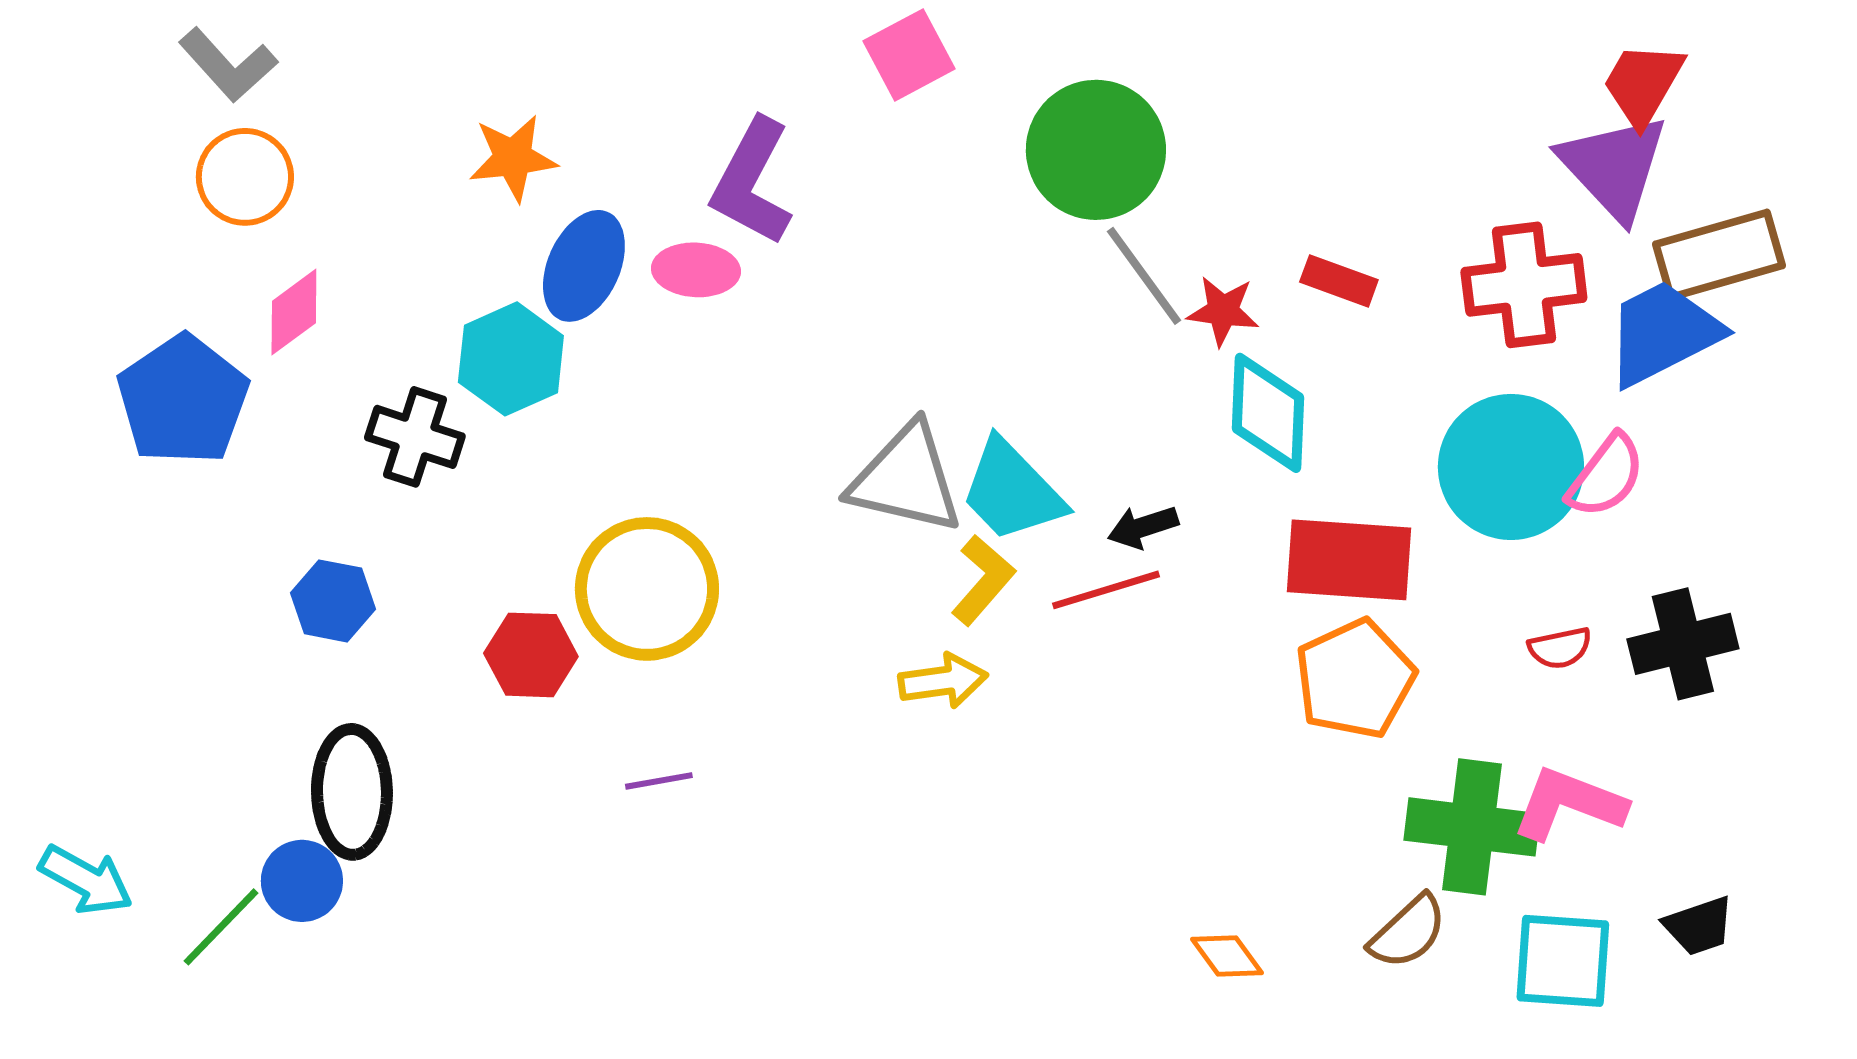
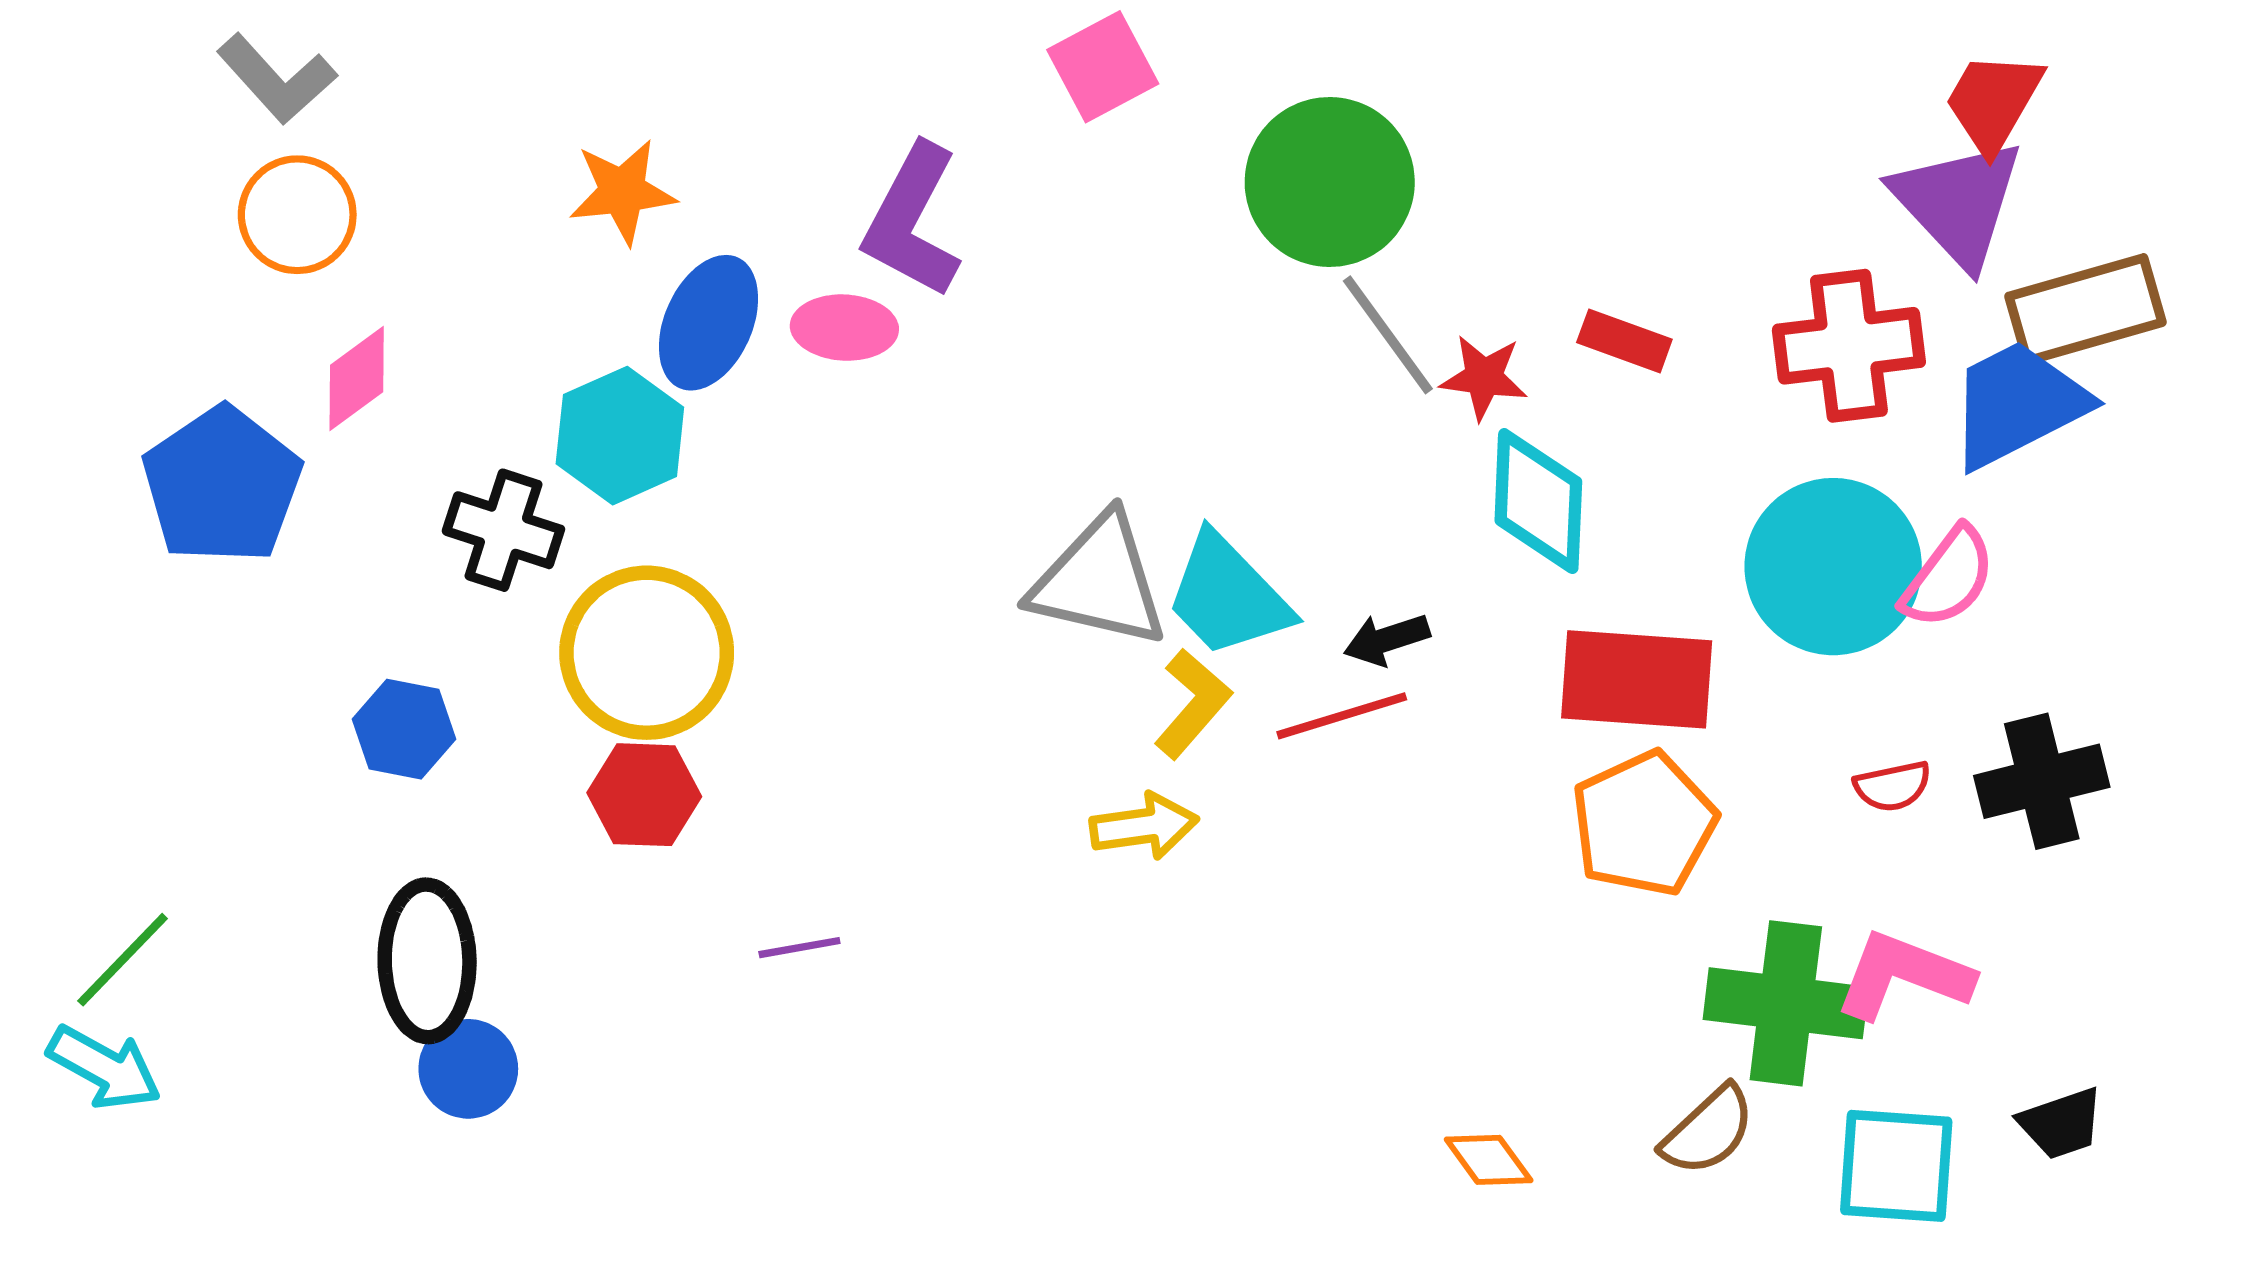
yellow circle: (647, 589) -> (647, 653), moved
blue circle: (302, 881) -> (468, 1069), moved
green line: (221, 927) -> (123, 960), moved

